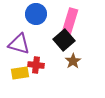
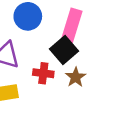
red cross: (36, 65) -> (43, 73), moved

